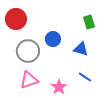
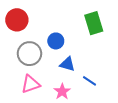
green rectangle: (89, 22) -> (94, 23), size x1.5
blue triangle: (81, 49) -> (67, 64), moved

